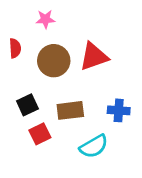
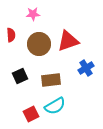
blue cross: (119, 110) -> (86, 68), moved, turned -35
red square: (40, 134) -> (31, 114), moved
cyan semicircle: (94, 146) -> (55, 106), moved

